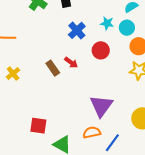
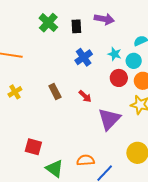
red circle: (101, 50) -> (119, 78), moved
red arrow: (71, 63) -> (85, 96), moved
purple triangle: (101, 106) -> (109, 119), moved

